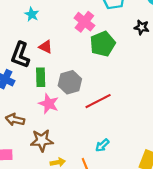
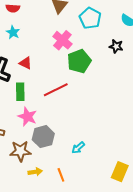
gray hexagon: (70, 82) -> (43, 137), moved
red line: (98, 101) -> (56, 90), moved
cyan arrow: (102, 145) -> (78, 148), moved

